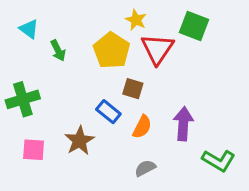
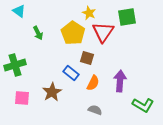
green square: (194, 26) -> (127, 17), turned -30
cyan triangle: (29, 29) -> (19, 11), moved
gray semicircle: (145, 168) -> (95, 110), turned 48

